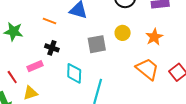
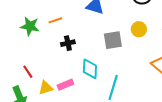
orange line: (49, 21) -> (55, 20), moved, turned -40
black cross: (52, 48) -> (68, 43), turned -32
pink rectangle: (35, 66) -> (65, 85), moved

